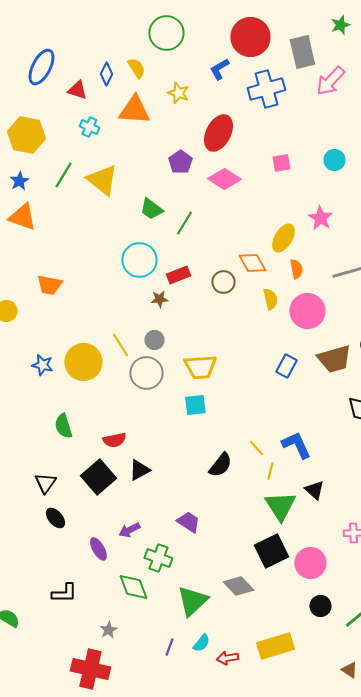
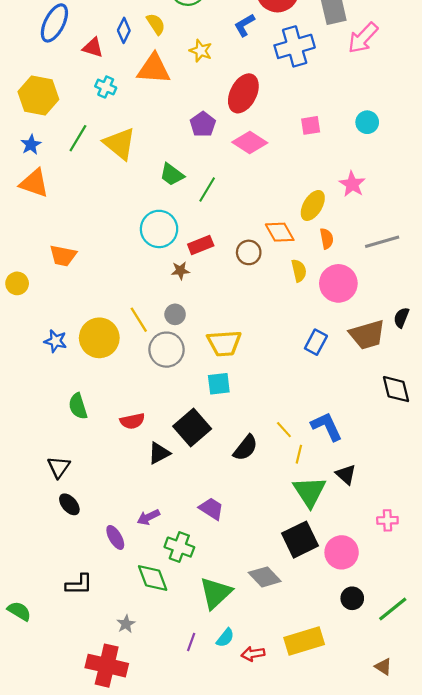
black square: (98, 477) -> (192, 428), moved

